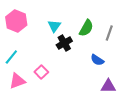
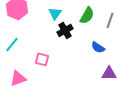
pink square: (41, 72) -> (42, 59), turned -32
pink triangle: (17, 81) -> (18, 78), moved

